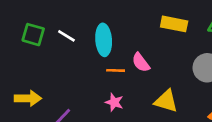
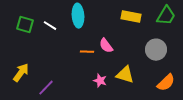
cyan ellipse: (104, 40) -> (78, 16), moved
yellow arrow: (28, 98) -> (21, 73), turned -54
pink star: (114, 102) -> (100, 81), moved

